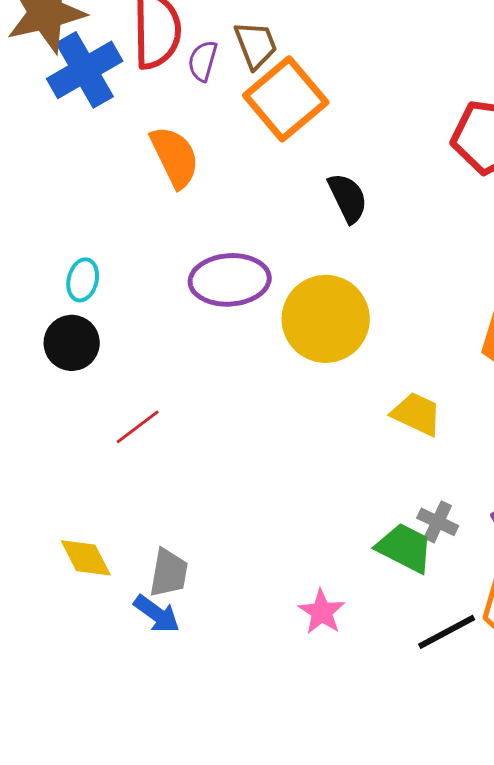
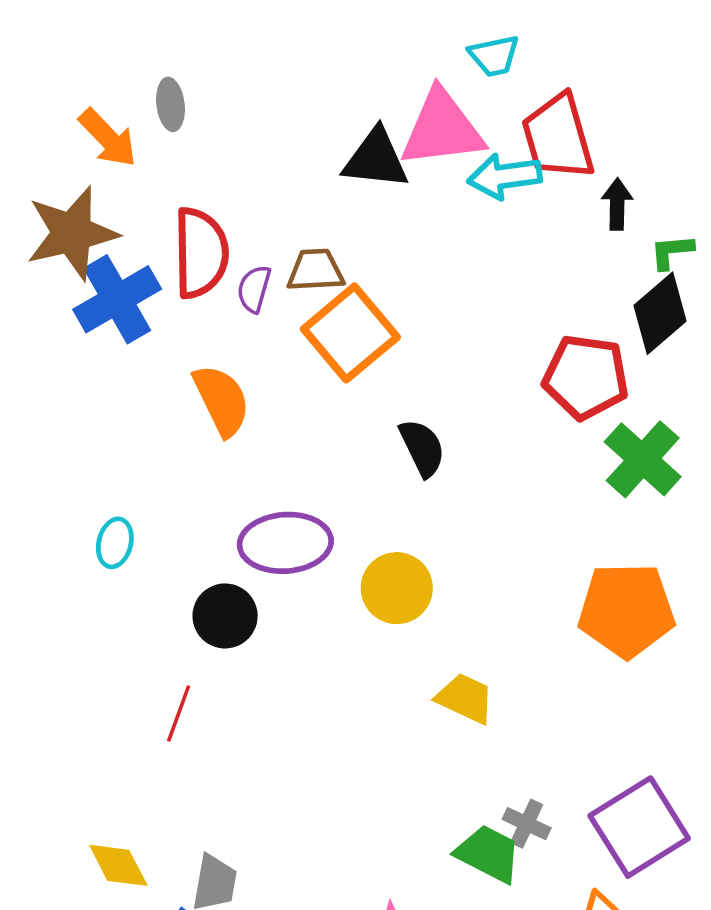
brown trapezoid: (256, 45) -> (316, 270), turned -72
yellow circle: (326, 319) -> (397, 588), size x0.7
black circle: (72, 343) -> (225, 616), moved
yellow trapezoid: (417, 414) -> (465, 698), moved
red line: (138, 427) -> (179, 713), turned -33

